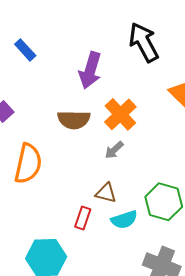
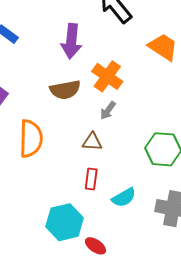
brown triangle: (106, 193) -> (92, 142), moved
cyan semicircle: (124, 220) -> (124, 198), moved

